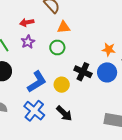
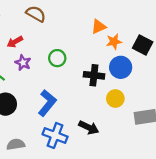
orange triangle: (64, 27) -> (99, 27), moved
yellow circle: (62, 85) -> (115, 99), moved

